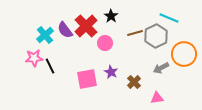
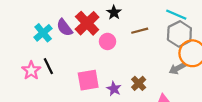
gray hexagon: (156, 36) -> (179, 34), moved
pink star: (34, 58) -> (31, 70), moved, turned -30
gray arrow: (161, 68) -> (177, 68), moved
purple star: (111, 72) -> (114, 89), moved

